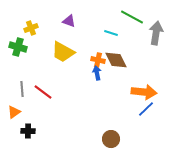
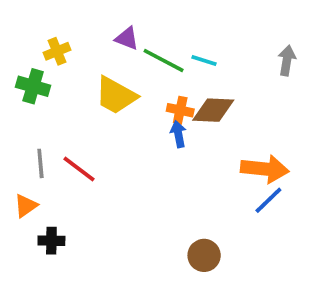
green line: (132, 17) -> (164, 61), moved
gray arrow: (156, 33) -> (287, 61), size x0.7
brown diamond: (116, 60) -> (213, 110), turned -60

